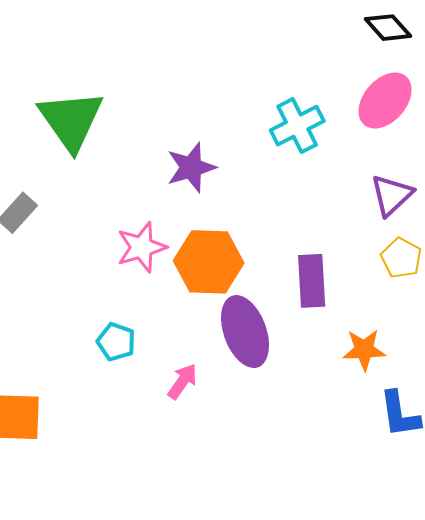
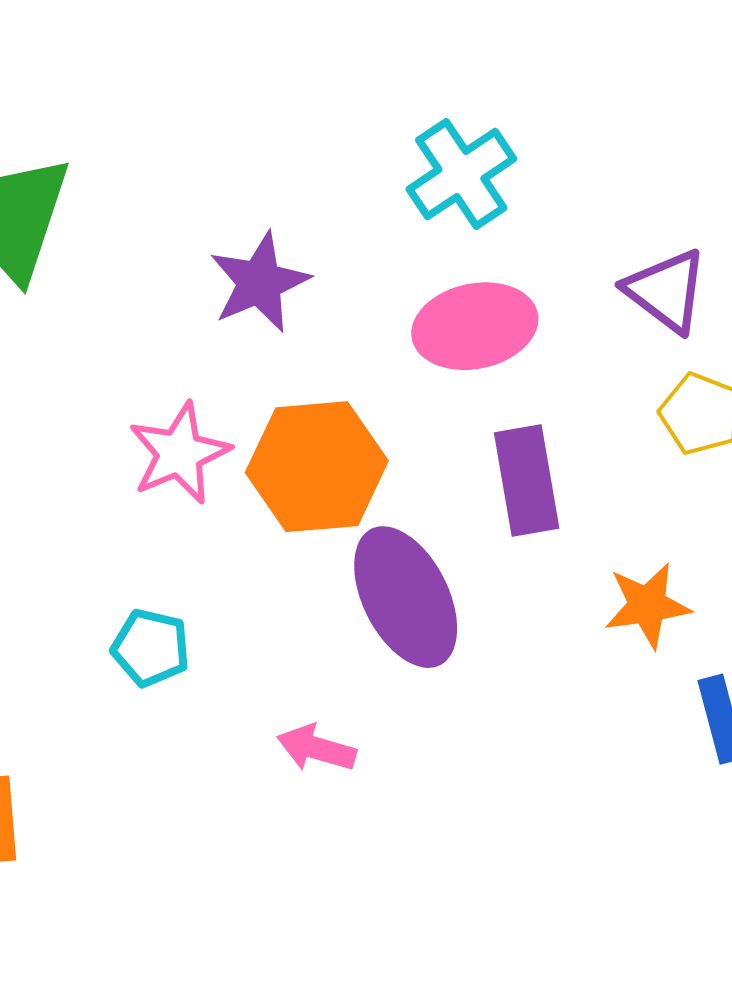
pink ellipse: (385, 101) -> (475, 326), moved, turned 44
purple triangle: (392, 195) -> (666, 291), turned -33
pink arrow: (182, 381) -> (316, 748), moved, turned -102

